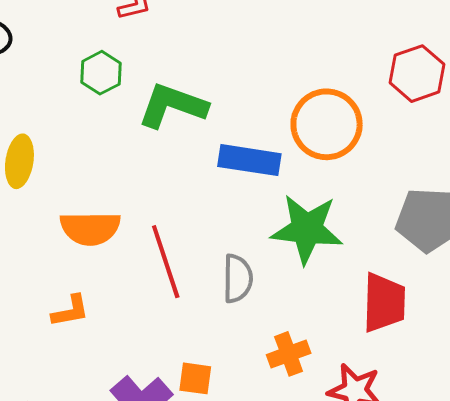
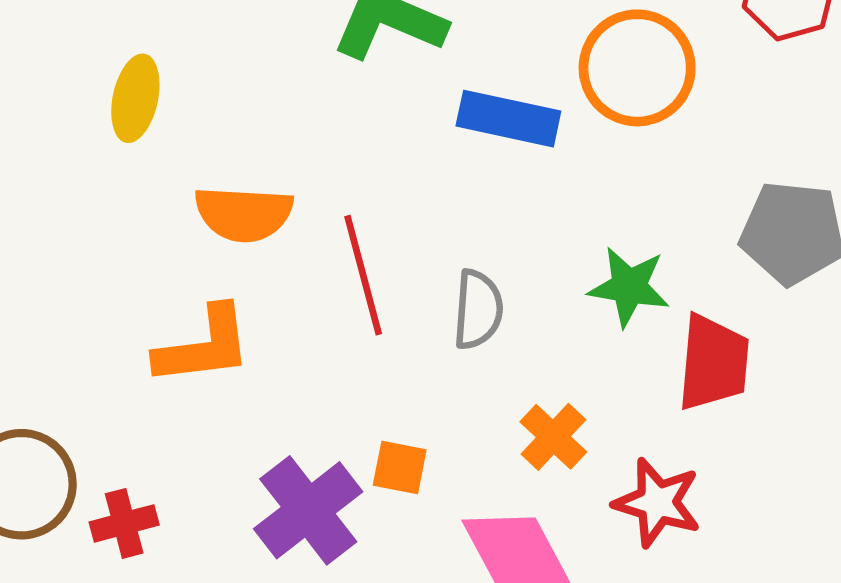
green star: (307, 229) -> (629, 287), moved, size x0.7
orange L-shape: (70, 311) -> (204, 346), size x1.6
orange cross: (289, 354) -> (553, 437), turned -30

